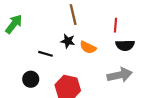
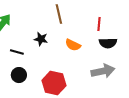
black star: (68, 41) -> (41, 39), moved
black line: (46, 54) -> (17, 52), moved

